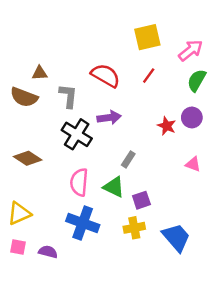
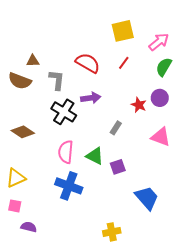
gray rectangle: (128, 159) -> (116, 128), moved
pink triangle: (193, 164) -> (161, 137), size x1.5
yellow cross: (134, 228) -> (112, 232), moved
purple semicircle: (48, 252) -> (29, 227), moved

